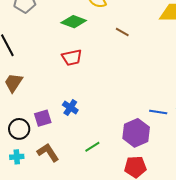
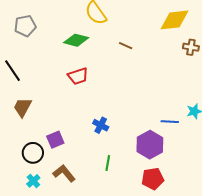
blue cross: (70, 107) -> (101, 125), moved
green line: (92, 147) -> (108, 163), turned -42
cyan cross: (17, 157) -> (33, 181), turned -32

